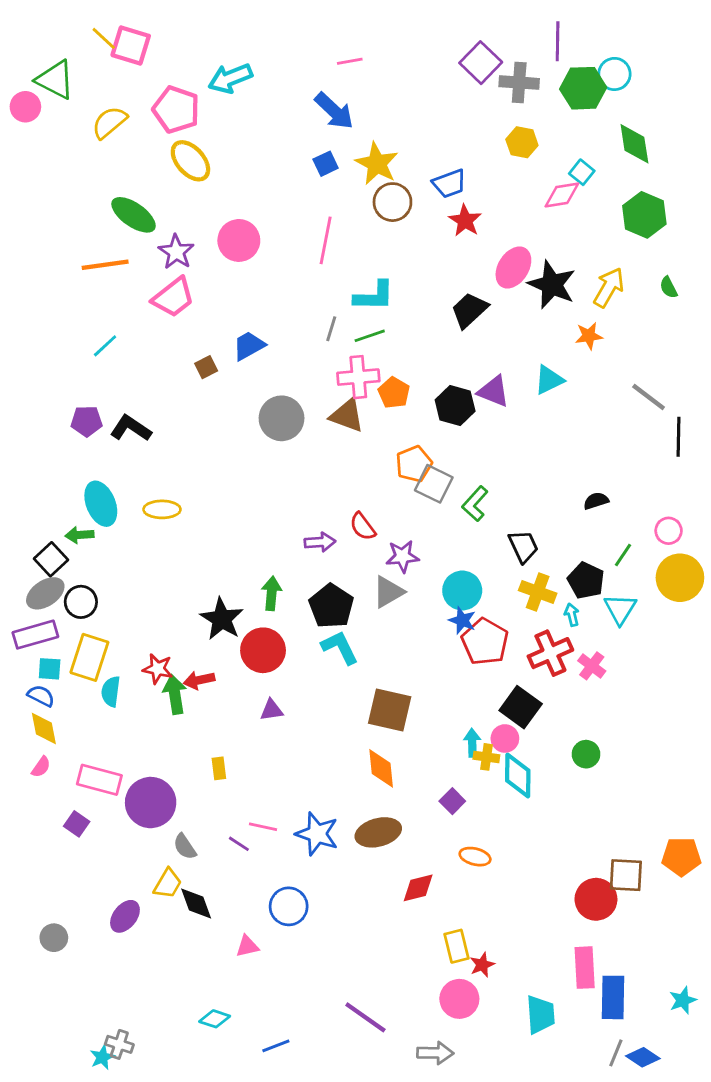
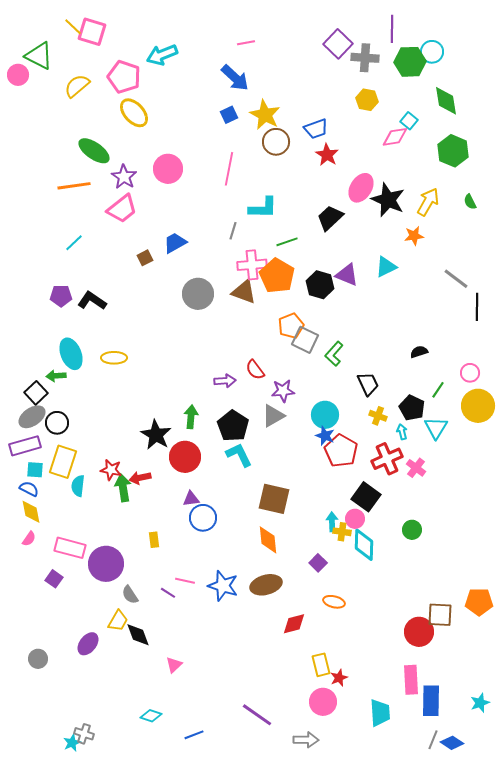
green line: (370, 336) -> (287, 242), moved
orange pentagon: (394, 393) -> (277, 276), size x1.6
yellow cross: (538, 592) -> (378, 416), size x0.7
blue circle: (289, 906) -> (203, 518), moved
pink triangle: (247, 946) -> (174, 665), turned -30

